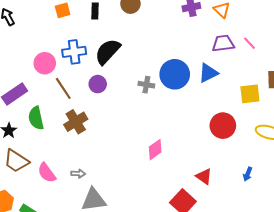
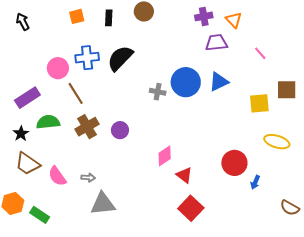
purple trapezoid: (223, 43) -> (216, 43), moved
purple circle: (98, 84) -> (120, 130), moved
green semicircle: (36, 118) -> (48, 122), turned 95
red circle: (223, 126) -> (234, 163), moved
red triangle: (204, 176) -> (184, 175), moved

